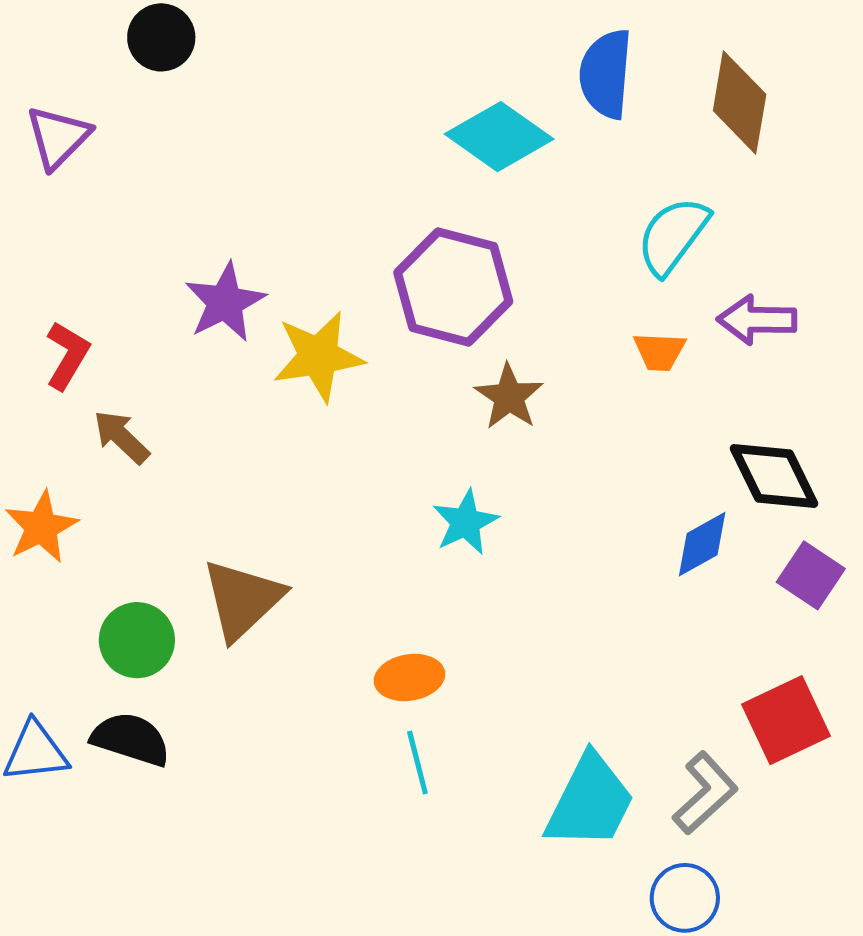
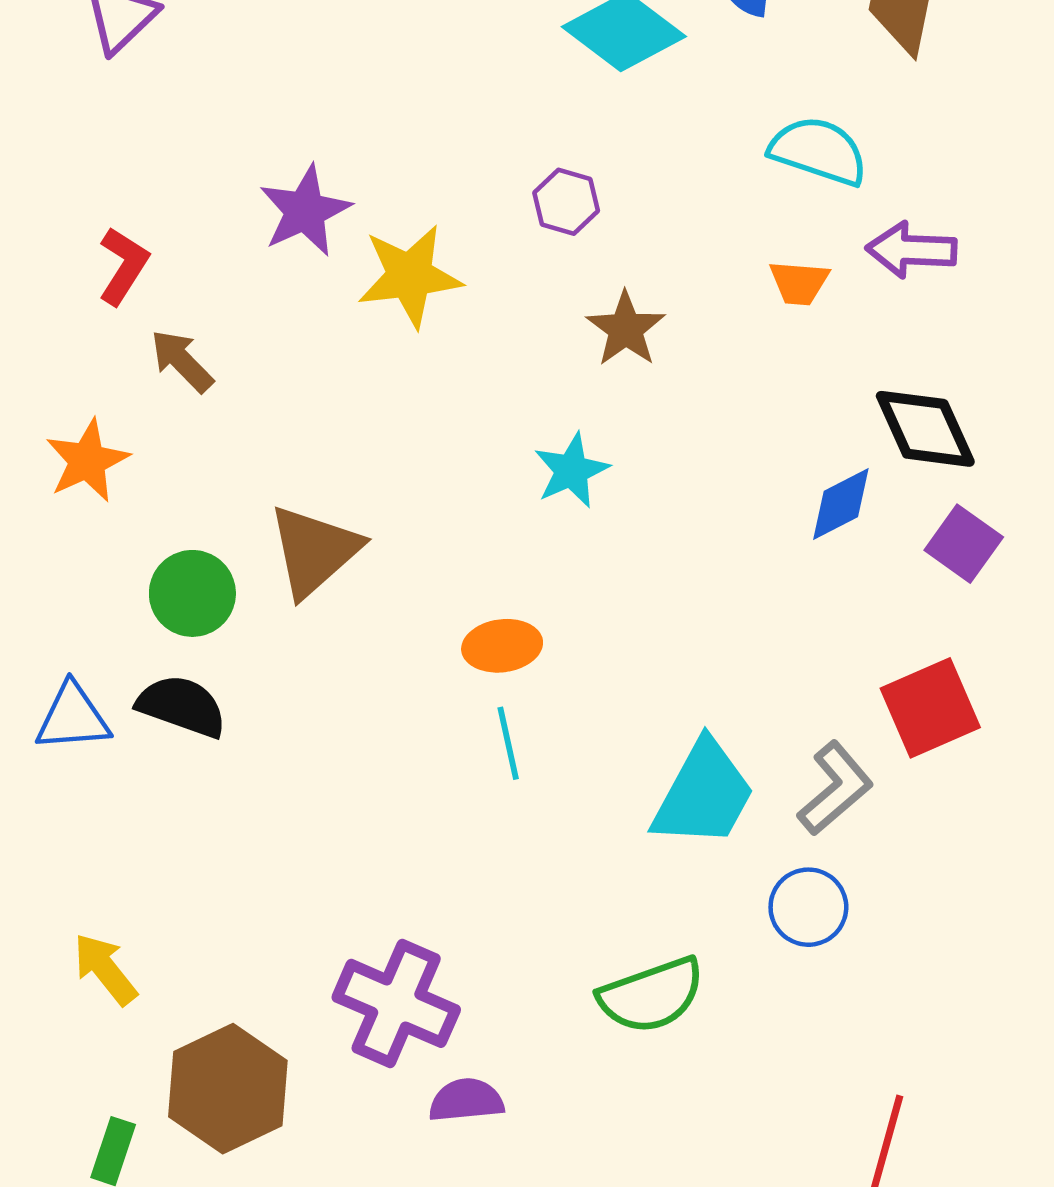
cyan semicircle: (673, 236) -> (819, 151), turned 70
purple hexagon: (453, 287) -> (566, 202), size x0.5

